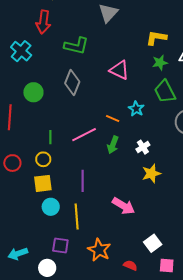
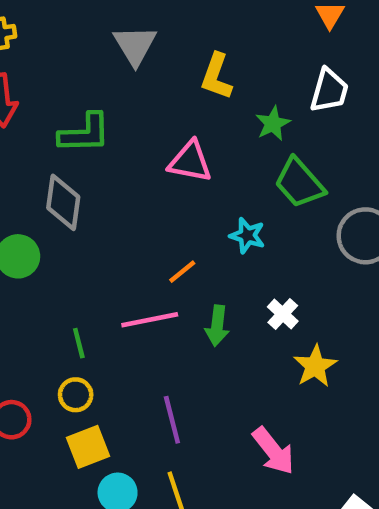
yellow L-shape: (156, 38) -> (216, 76), moved, turned -65
gray diamond: (72, 83) -> (63, 202), moved
orange line: (113, 119) -> (182, 272), moved, turned -48
pink line: (84, 135) -> (150, 320), turned 30
pink arrow: (124, 206) -> (273, 451), turned 35

